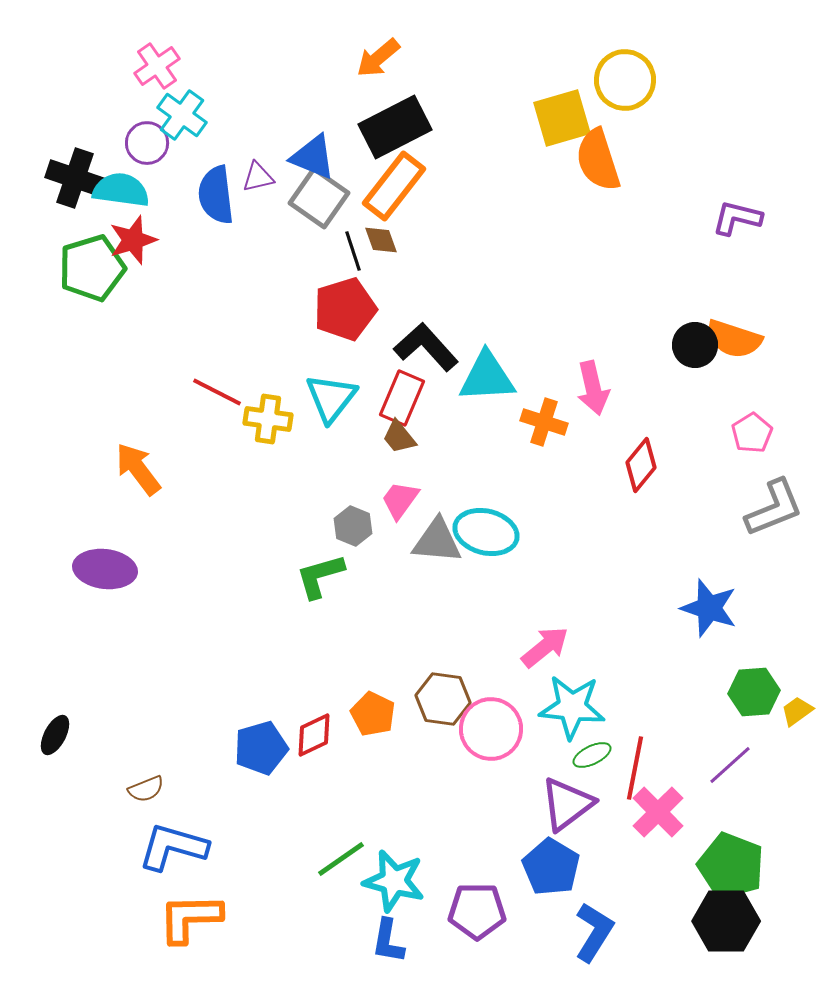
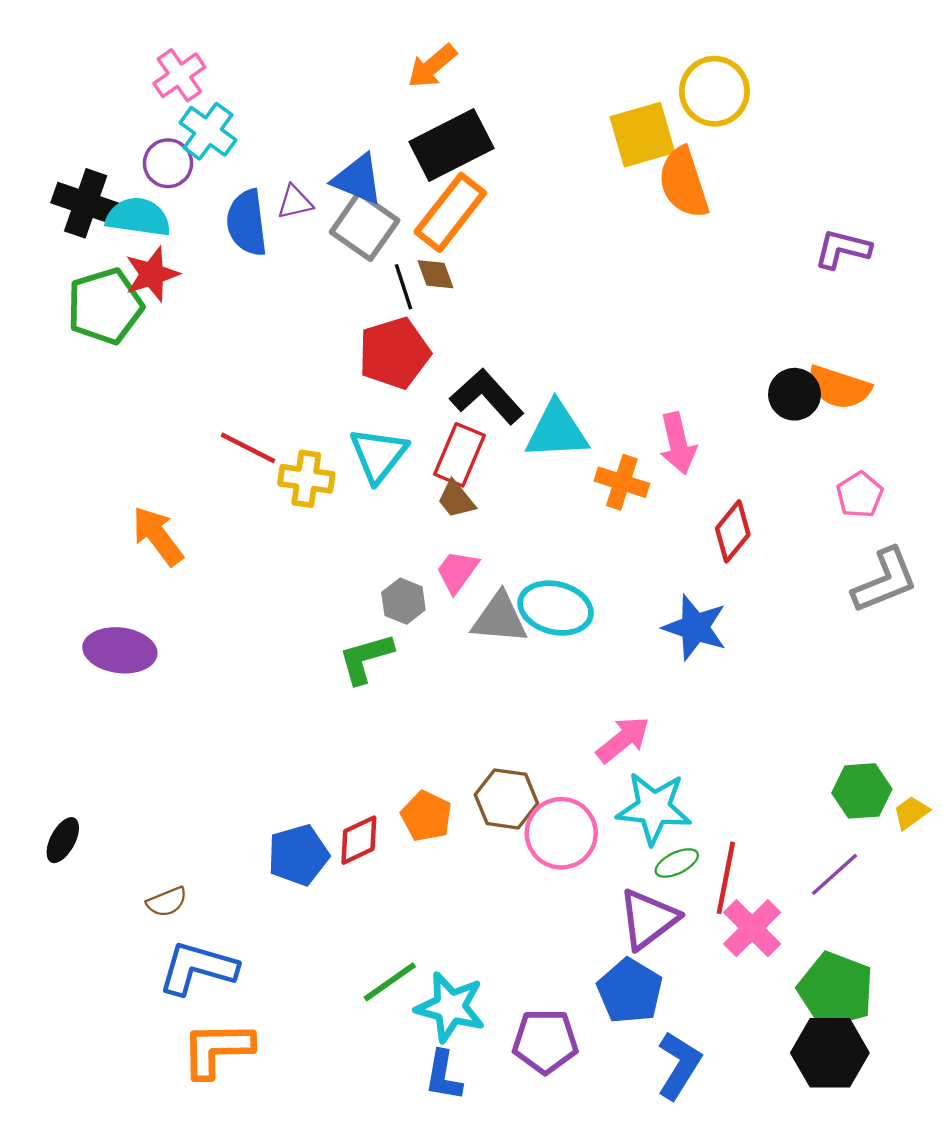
blue star: (709, 608) -> (695, 627), moved

